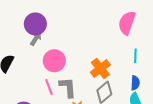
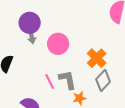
gray arrow: (36, 38) -> (32, 37), turned 144
pink circle: (54, 61) -> (58, 44), moved

